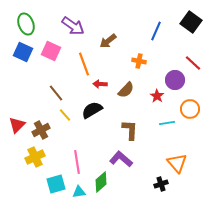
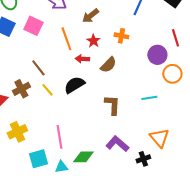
red line: (193, 63) -> (175, 38), turned 30
red star: (157, 96) -> (93, 41), moved
orange circle: (190, 109) -> (172, 74), moved
brown cross: (41, 130) -> (21, 89), moved
purple L-shape: (121, 159) -> (117, 144), moved
green diamond: (101, 182) -> (83, 157), turned 40

